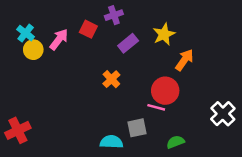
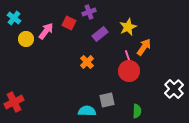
cyan cross: (26, 33) -> (14, 18), moved
pink line: (156, 107) -> (128, 57), moved, turned 56
green semicircle: (175, 142) -> (137, 111), turned 112

